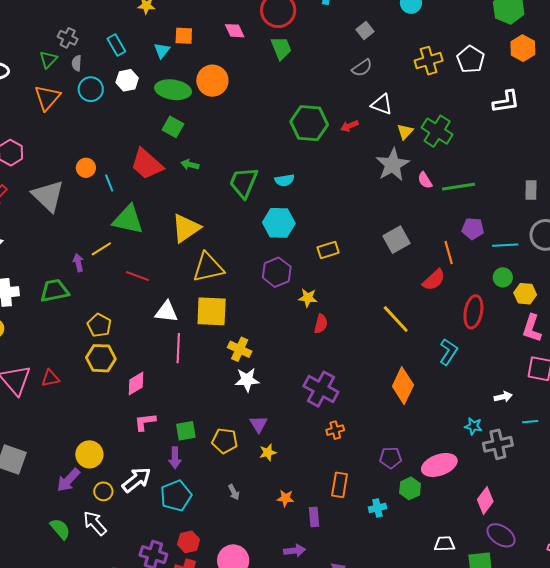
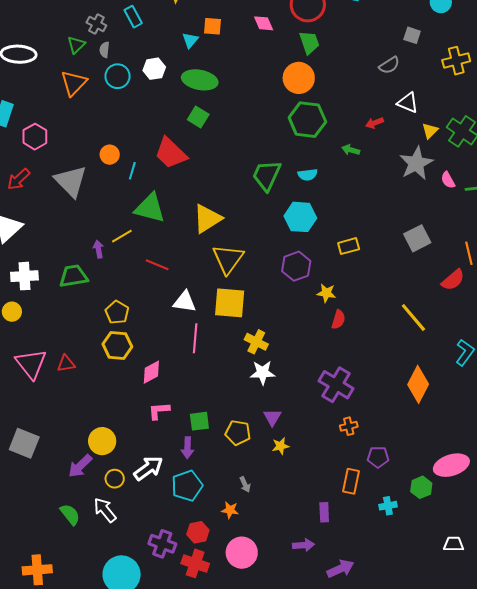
gray square: (365, 30) -> (412, 35), moved, turned -36
cyan rectangle: (116, 45) -> (133, 17), moved
orange circle: (212, 81) -> (299, 78), moved
green hexagon: (309, 123) -> (307, 120), moved
green arrow: (190, 165) -> (351, 150), moved
cyan line: (109, 183) -> (132, 171), turned 36
yellow triangle: (208, 267) -> (228, 259), turned -44
purple pentagon: (391, 458) -> (378, 457), moved
orange star: (285, 498) -> (230, 510), moved

